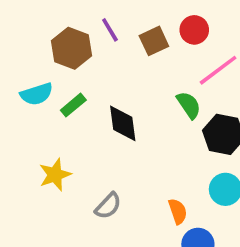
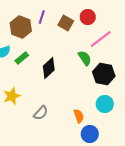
purple line: (110, 30) -> (42, 17), turned 48
brown square: (154, 41) -> (66, 23), turned -35
black diamond: (123, 123) -> (49, 68), turned 55

